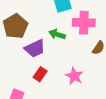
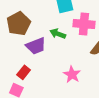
red rectangle: (40, 74) -> (24, 72), moved

